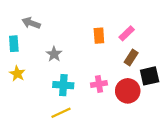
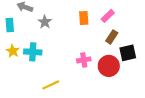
gray star: (54, 54) -> (45, 22), moved
cyan cross: (63, 85) -> (33, 52), moved

